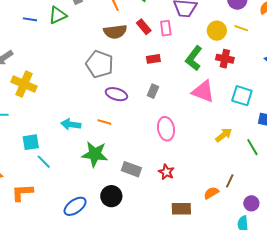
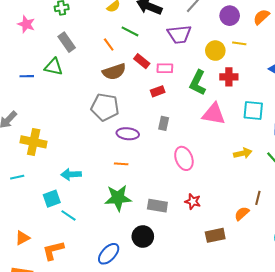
green triangle: (58, 15) -> (53, 67), turned 48
pink rectangle: (166, 28) -> (165, 68), moved, turned -70
cyan arrow: (71, 124) -> (71, 174), moved
yellow arrow: (224, 135) -> (243, 153), turned 36

